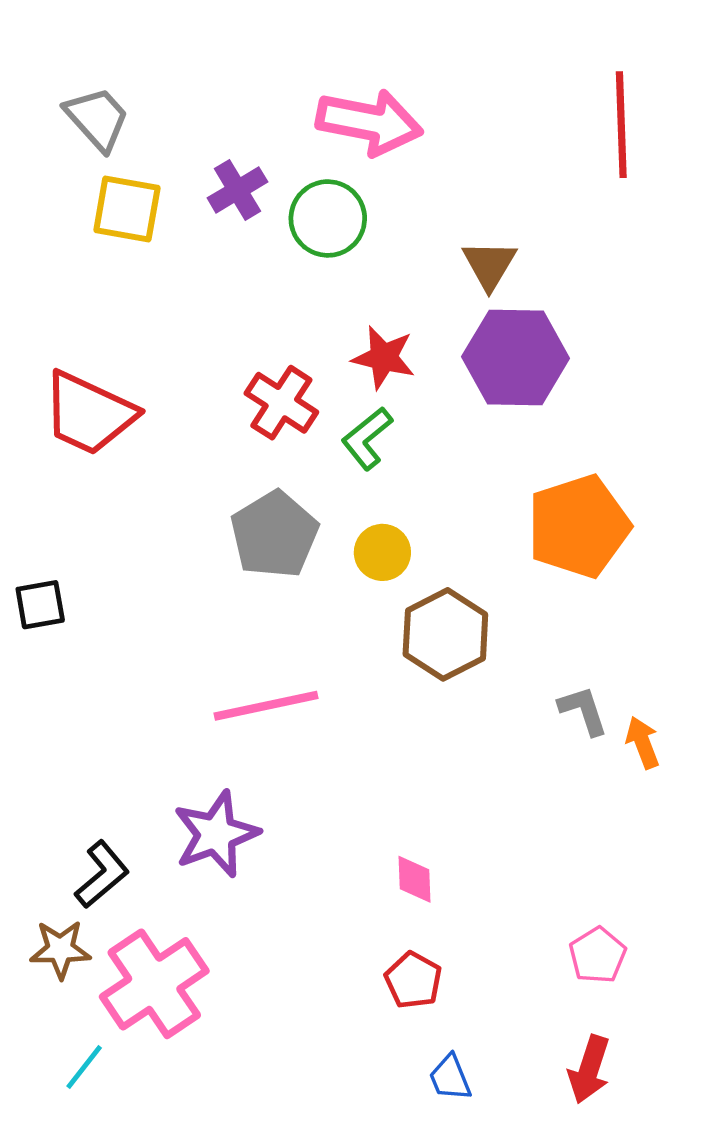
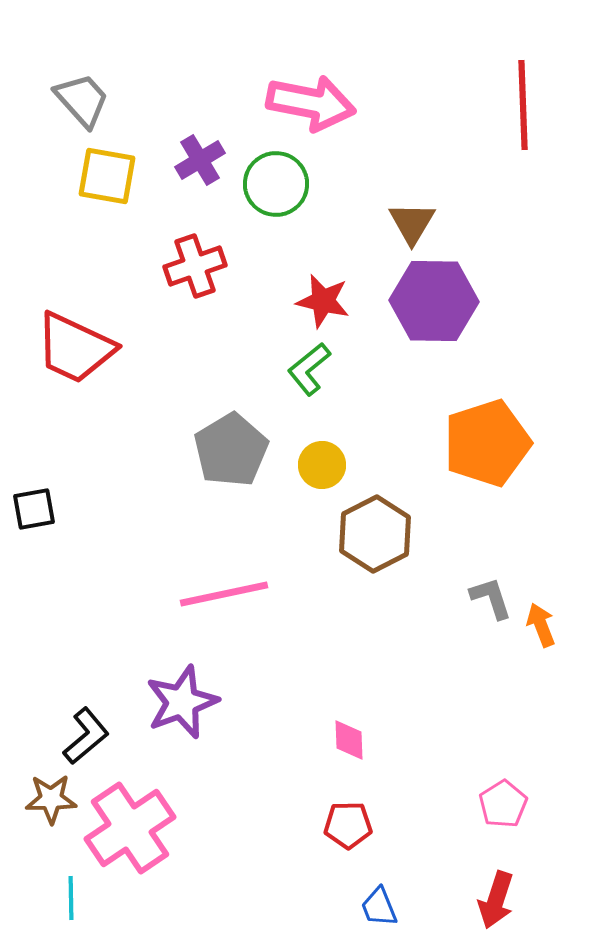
red cross: (281, 403) -> (195, 266), moved, turned 38
red pentagon: (413, 980) -> (348, 825), turned -30
cyan line: (84, 1067) -> (71, 898), turned -39

